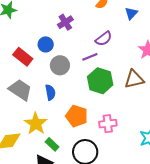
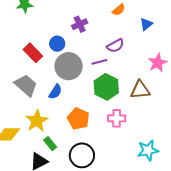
gray circle: (60, 65) -> (69, 66), size x1.4
blue semicircle: (50, 92) -> (55, 92), turned 35
pink cross: (108, 124) -> (117, 118), moved

